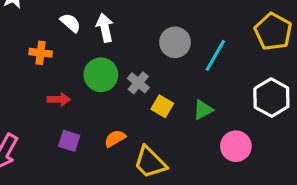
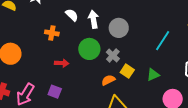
gray circle: (175, 42) -> (119, 28), moved
orange semicircle: (115, 138) -> (108, 80), moved
purple square: (69, 141) -> (55, 92), moved

